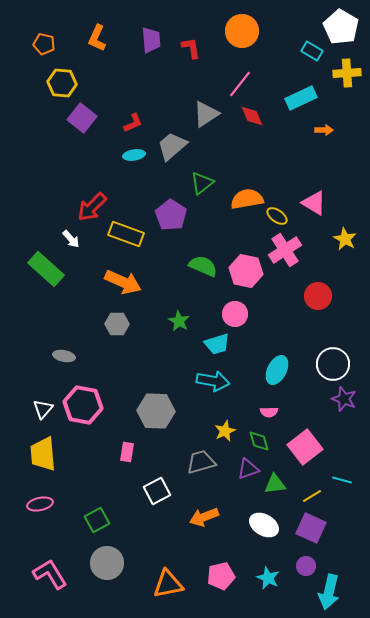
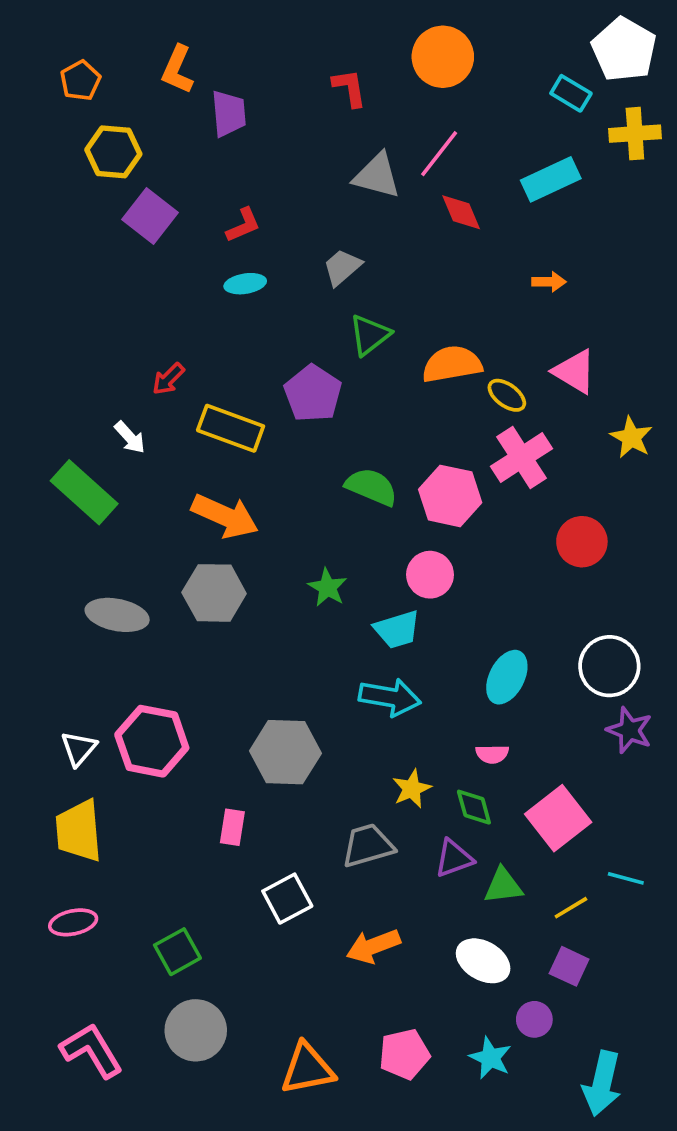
purple trapezoid: (151, 40) -> (229, 113), moved
orange pentagon: (44, 44) -> (80, 81), turned 30
gray triangle: (206, 114) -> (377, 176), moved, turned 48
orange arrow: (324, 130) -> (549, 282), moved
gray trapezoid: (172, 146) -> (342, 267), moved, size x0.7
red arrow: (92, 207) -> (168, 379), size x0.6
gray hexagon: (117, 324) -> (214, 593), size x1.4
gray ellipse: (64, 356) -> (117, 615), moved, size x1.5
purple square: (311, 528) -> (569, 966), size x0.7
purple circle: (306, 566) -> (534, 1019), moved

